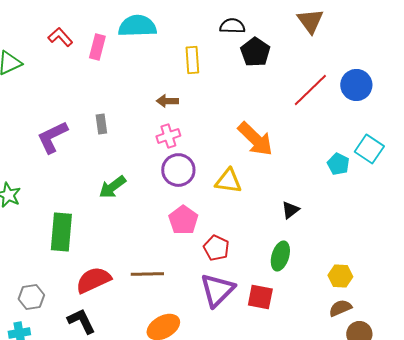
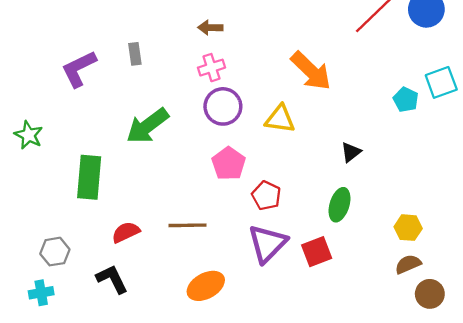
cyan square: (369, 149) -> (441, 82), turned 36
green arrow: (112, 187) -> (147, 126), size x1.4
red semicircle: (93, 280) -> (126, 232), size x0.7
red square: (260, 297) -> (317, 252), turned -32

